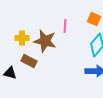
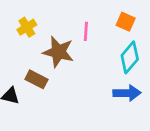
yellow cross: (22, 38) -> (27, 27), moved, turned -32

